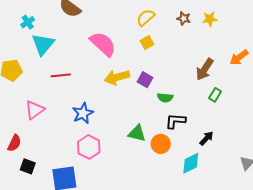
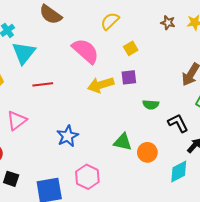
yellow semicircle: (146, 18) -> (110, 21), moved
purple square: (145, 80) -> (129, 77), moved, turned -35
blue star: (83, 113) -> (68, 136), moved
black L-shape: (175, 121) -> (178, 123), moved, turned 60
pink hexagon: (89, 147) -> (87, 177), moved

